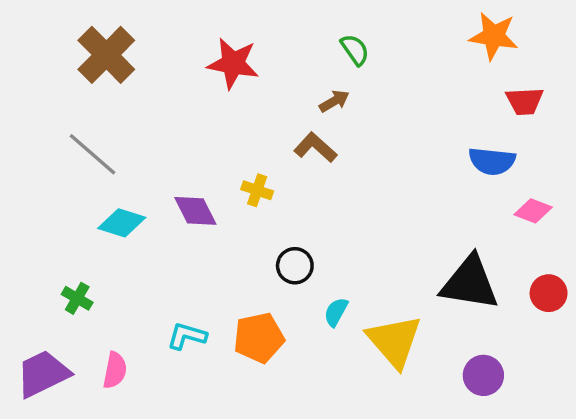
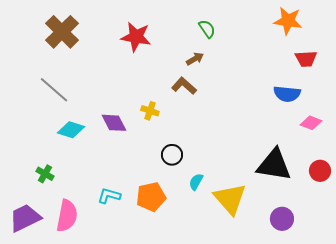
pink semicircle: (115, 370) -> (67, 216), size x1.5

